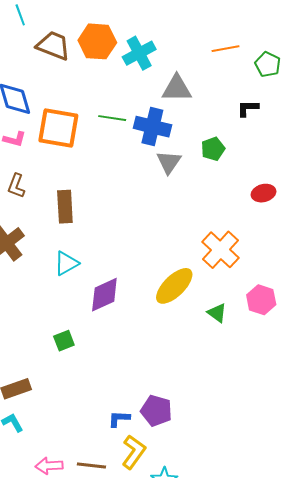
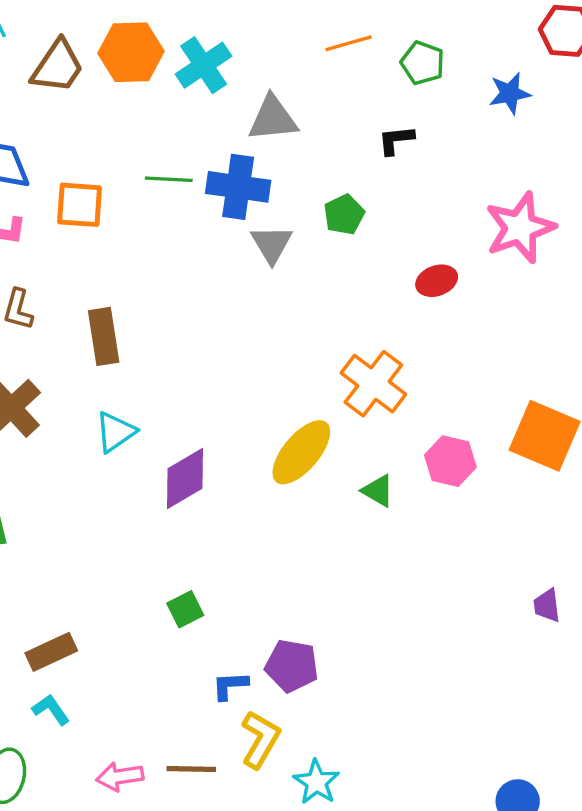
brown trapezoid: (53, 46) -> (57, 67), turned 108
orange square: (58, 128) -> (80, 205), size x0.7
green square: (64, 341) -> (185, 609), moved

